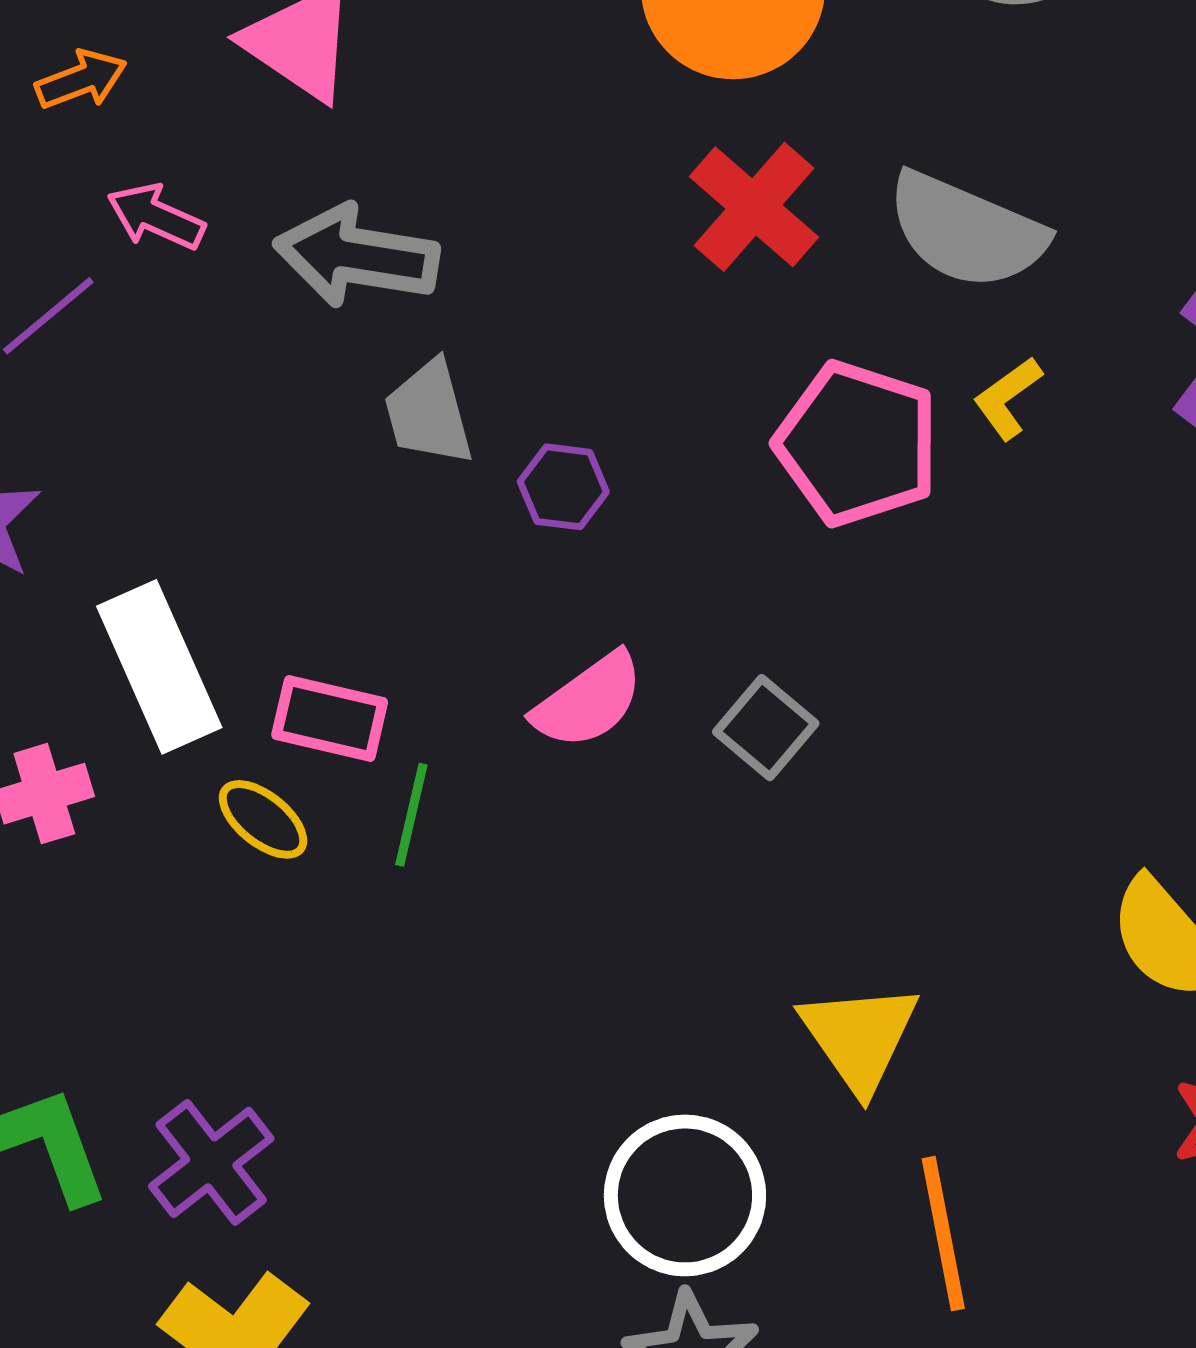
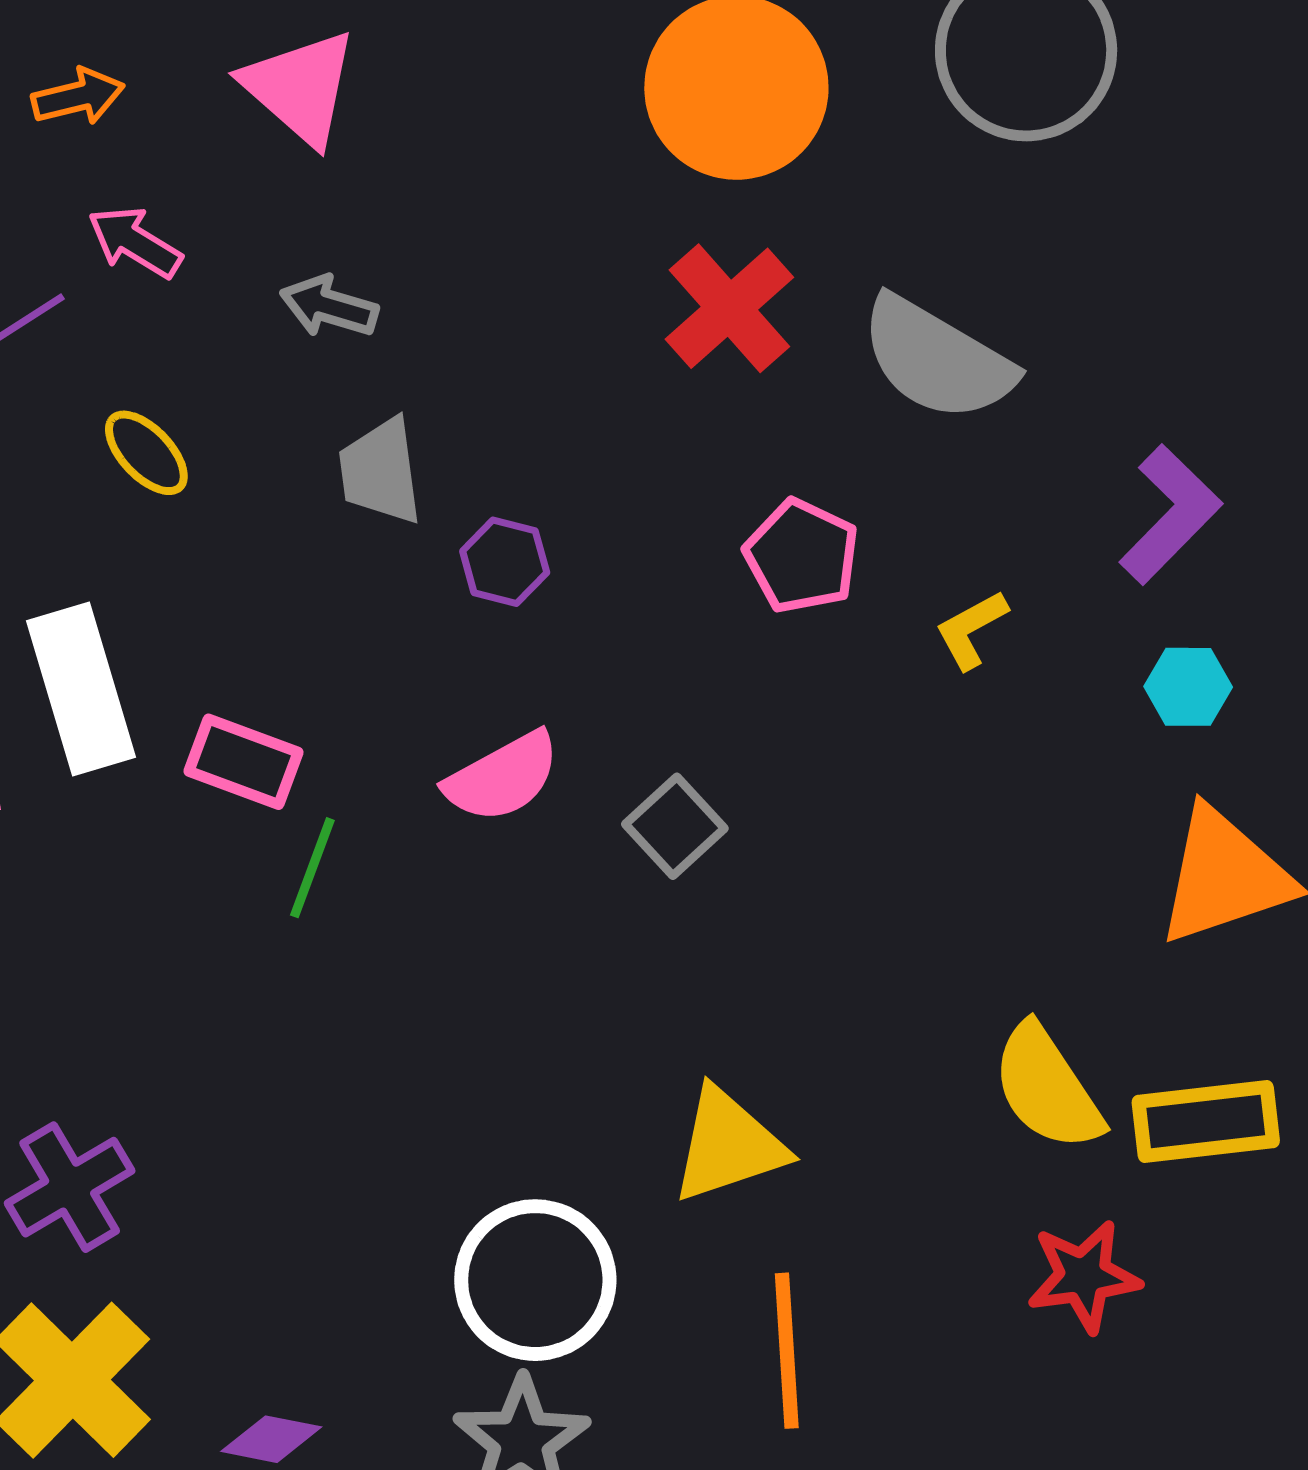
gray arrow: (357, 256) -> (329, 306), size x0.6
yellow L-shape: (1008, 398) -> (971, 630), moved
pink pentagon: (857, 444) -> (802, 556), size x0.7
yellow ellipse: (263, 819) -> (146, 453), moved
yellow triangle: (859, 1037) -> (728, 1145), turned 39

